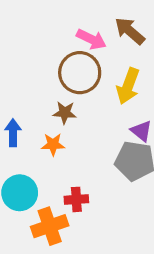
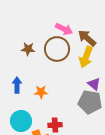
brown arrow: (130, 31) -> (87, 38), moved
brown star: (65, 113) -> (28, 49), moved

